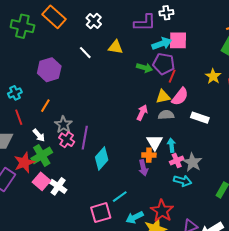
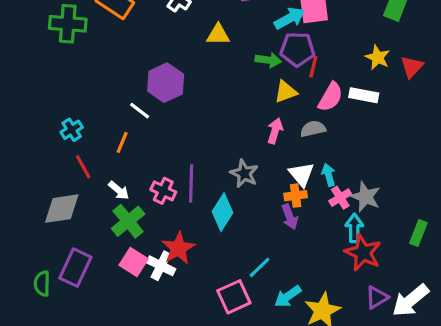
white line: (85, 53) -> (140, 111), moved
purple hexagon: (49, 70) -> (166, 83), moved
yellow triangle: (163, 97) -> (286, 92), moved
white rectangle: (200, 118) -> (364, 95), moved
gray star: (63, 125) -> (244, 174), moved
red star: (24, 163) -> (178, 248), moved
cyan arrow: (183, 181) -> (354, 228), turned -96
red star: (162, 211) -> (363, 253), moved

